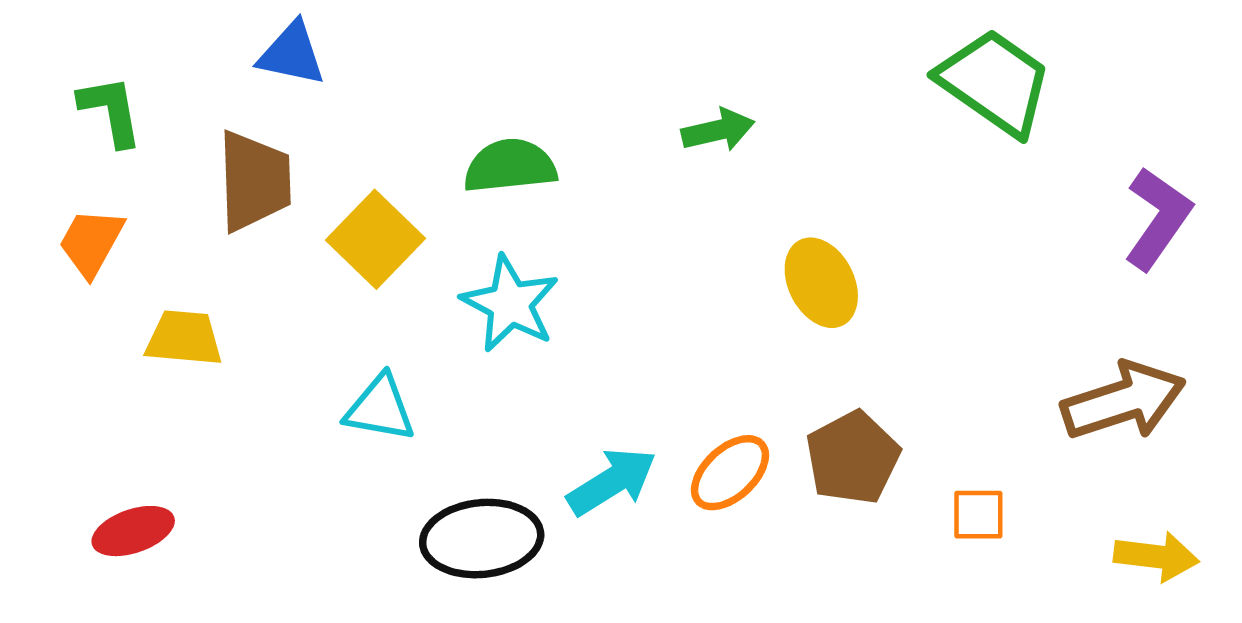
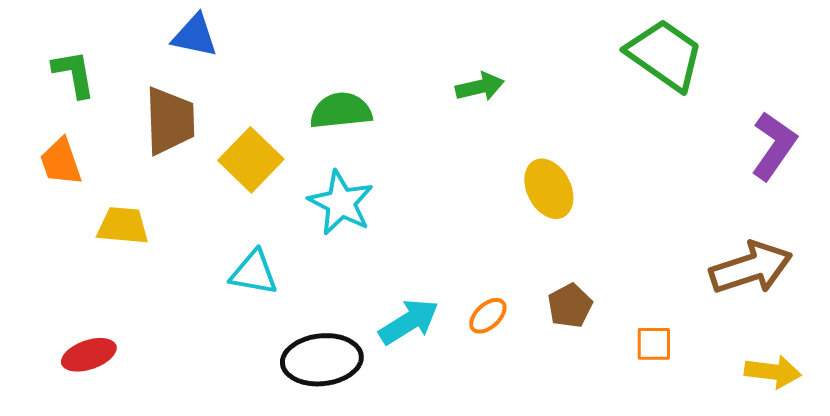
orange trapezoid: (91, 242) -> (61, 162), turned -48
brown pentagon: (853, 458) -> (570, 306), size x0.7
orange ellipse: (730, 473) -> (488, 316), size x0.7

